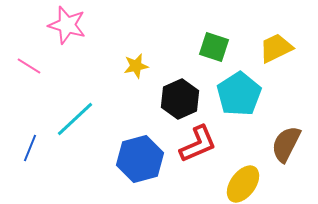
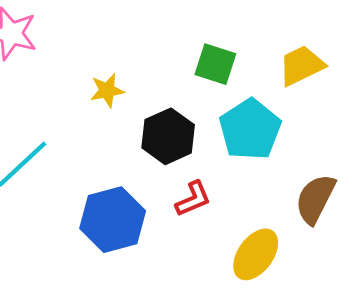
red L-shape: (198, 144) -> (193, 199), size x0.7

